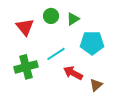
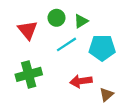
cyan line: (56, 54) -> (66, 44), moved
red arrow: (73, 73) -> (81, 81), turned -36

